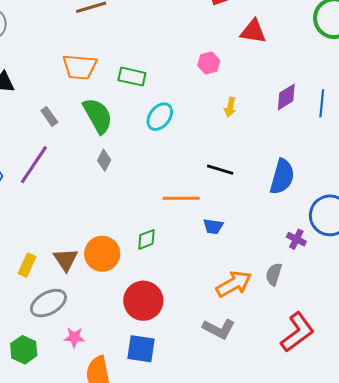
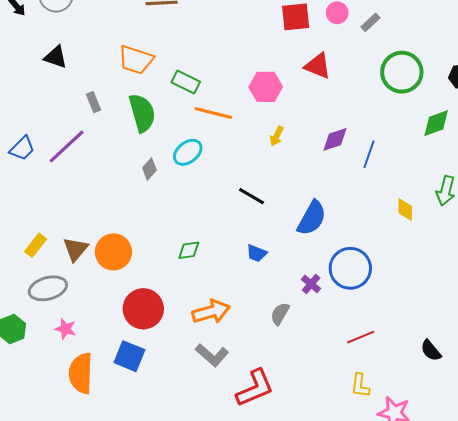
pink hexagon: (209, 63) -> (266, 87), size x1.4
cyan ellipse: (160, 117) -> (188, 152), moved
gray diamond: (104, 160) -> (149, 169), moved
orange line: (181, 198) -> (213, 113), moved
blue trapezoid: (213, 226) -> (257, 253), moved
green diamond: (146, 239) -> (189, 250), moved
orange arrow: (234, 284) -> (211, 312), moved
red L-shape: (297, 332) -> (255, 388), moved

